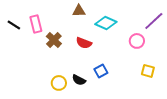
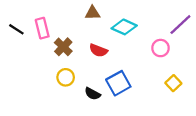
blue square: (101, 71) -> (118, 83), size x1.5
yellow square: (148, 71) -> (173, 83), turned 32
yellow circle: (59, 83) -> (66, 77), moved

